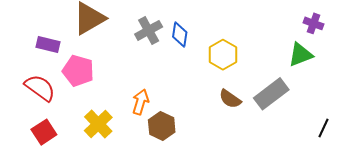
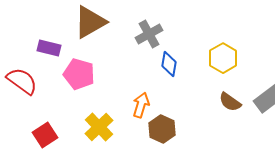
blue diamond: (180, 34) -> (169, 64), moved
red semicircle: (40, 88) -> (22, 81), moved

